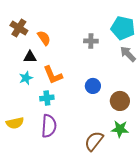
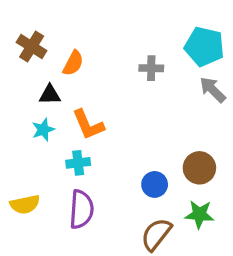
orange semicircle: (44, 38) -> (73, 63), turned 63
blue circle: (93, 86) -> (155, 184), moved

